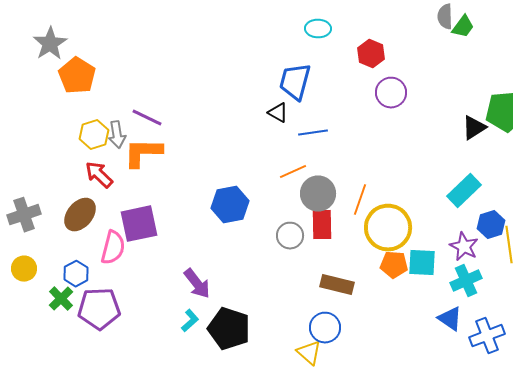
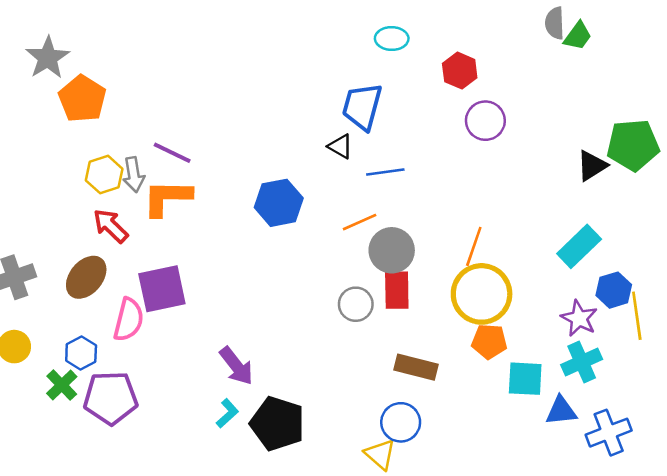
orange line: (360, 200) -> (474, 246), moved
blue hexagon: (230, 205) -> (279, 203), moved
cyan square: (422, 263) -> (525, 379), moved
blue triangle: (450, 319) -> (561, 411), turned -40

